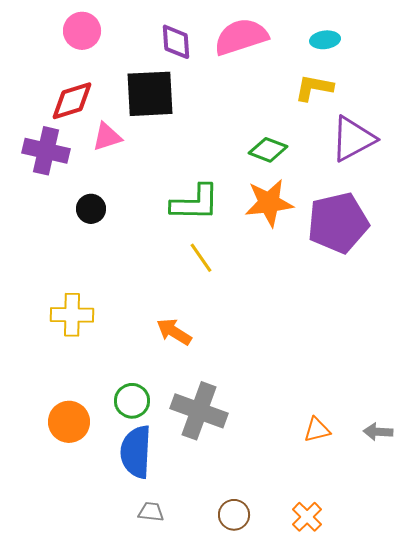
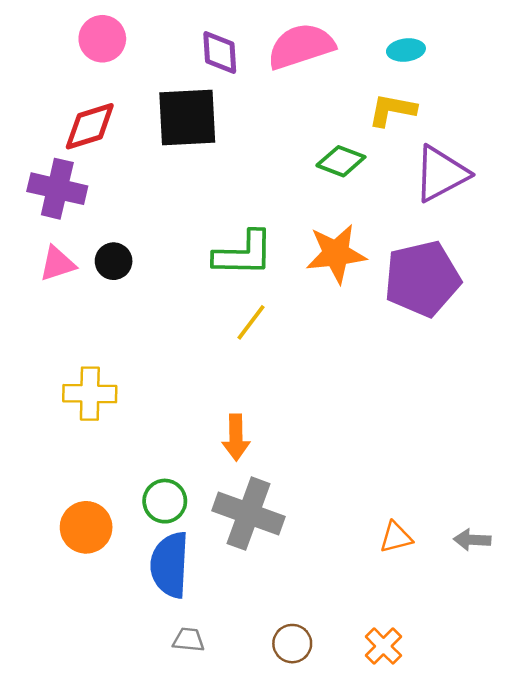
pink triangle: (107, 137) -> (57, 264), moved
green diamond: (268, 150) -> (341, 161), moved
yellow line: (201, 258) -> (251, 322), turned 72
orange arrow: (174, 332) -> (236, 437), moved, turned -123

